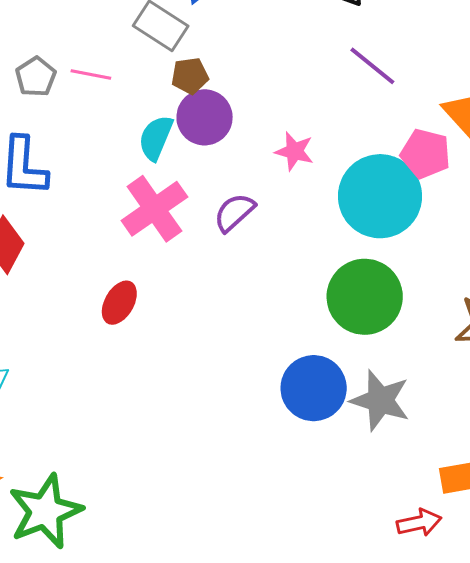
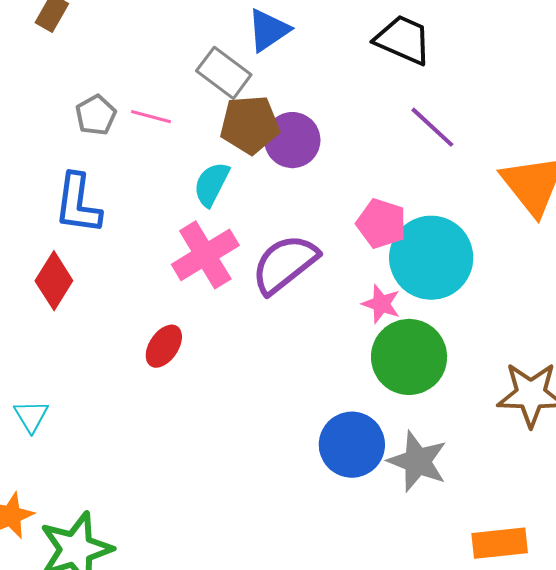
brown pentagon: (190, 76) -> (250, 125), size x1.6
purple circle: (205, 117) -> (292, 140), moved
pink star: (294, 151) -> (381, 304), moved
pink pentagon: (425, 154) -> (381, 224), moved
purple semicircle: (234, 212) -> (285, 264), size x1.6

